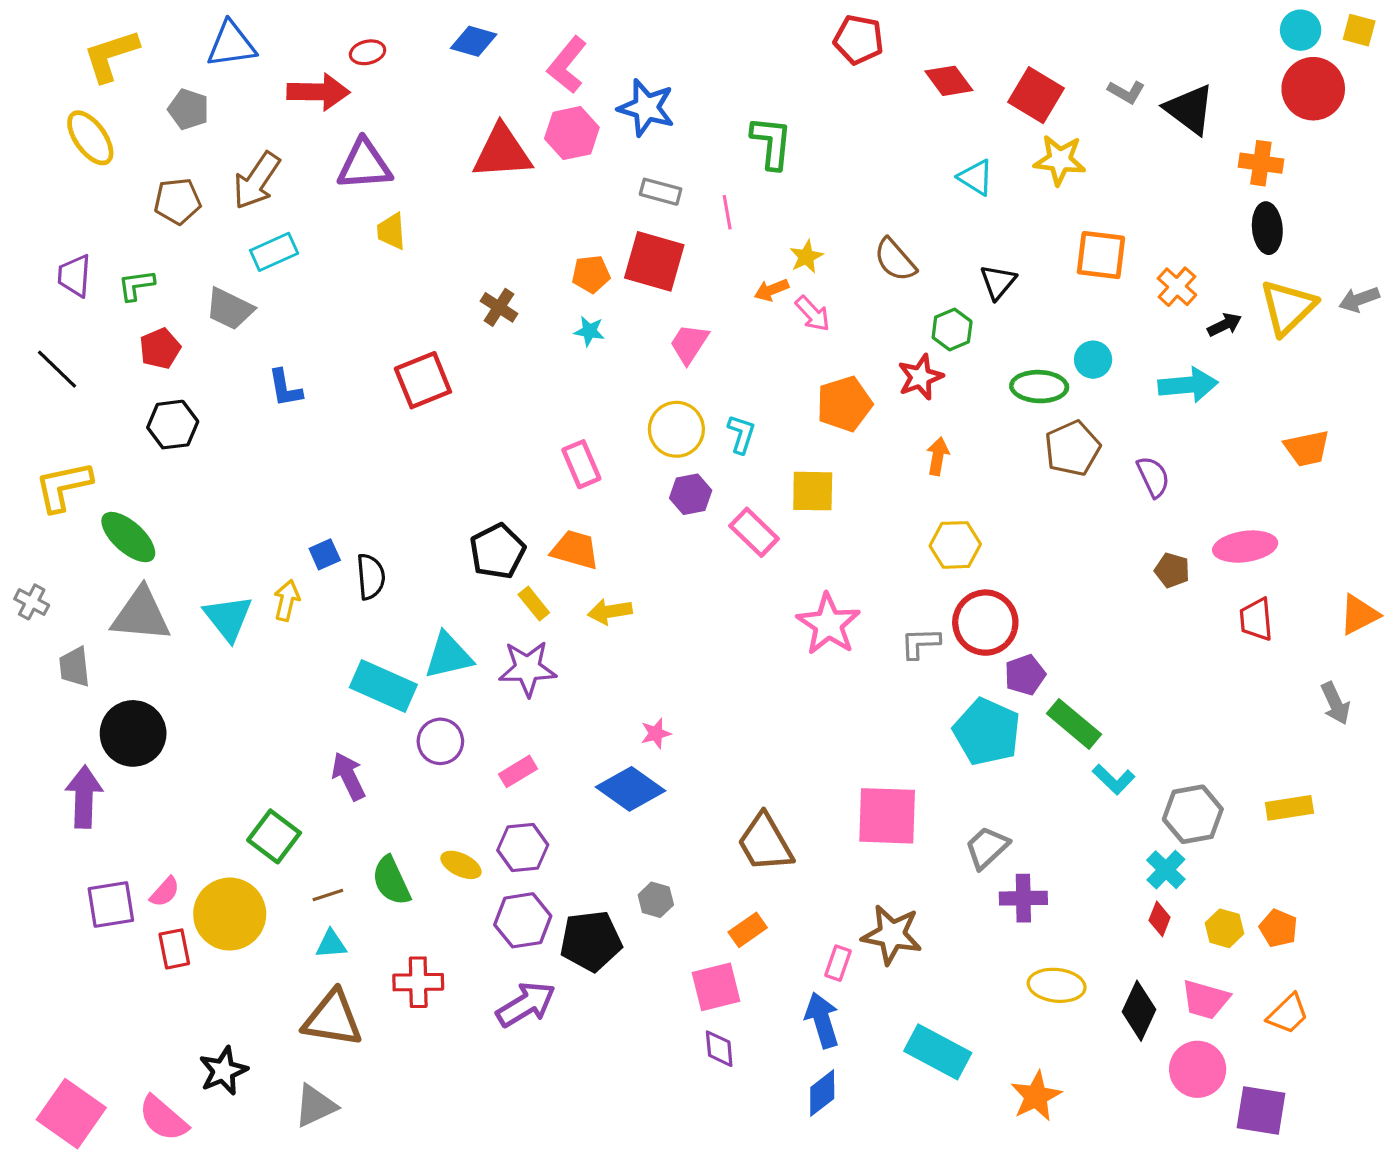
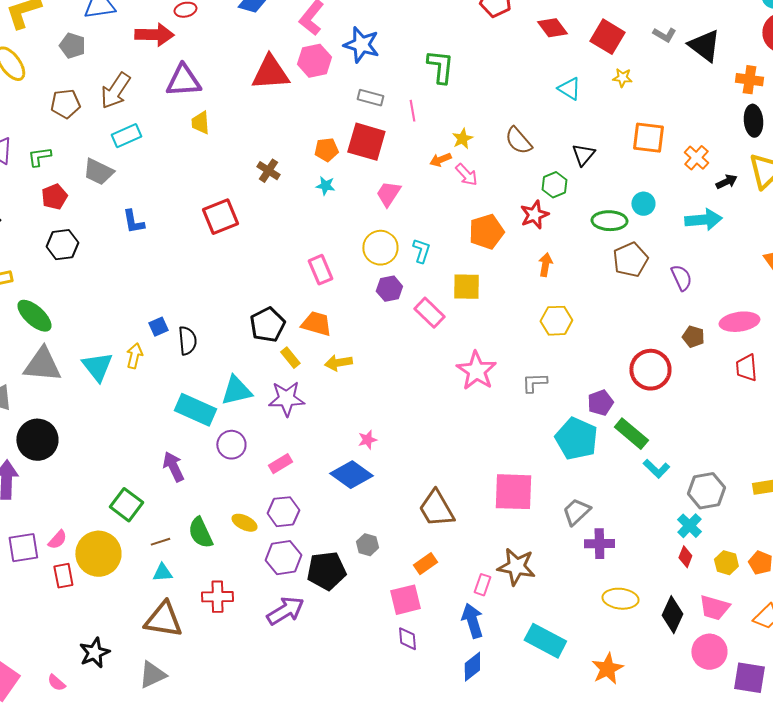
yellow star: (1060, 160) -> (622, 78), size x0.6
red circle: (985, 623) -> (650, 370), moved
pink semicircle: (163, 1118) -> (56, 683), size x0.6

